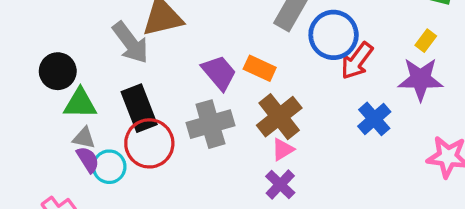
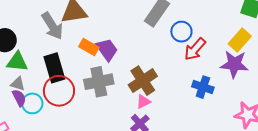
blue circle: (334, 35) -> (181, 32), size x0.7
yellow rectangle: (426, 41) -> (240, 40), size x1.6
orange rectangle: (260, 68) -> (89, 47), moved
blue cross: (374, 119) -> (203, 87), turned -35

